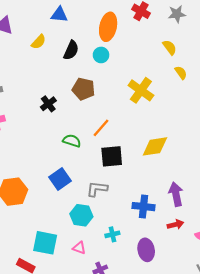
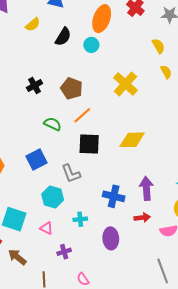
brown pentagon: (83, 89) -> (72, 88), moved
gray L-shape: (97, 189) -> (71, 174), turned -125

